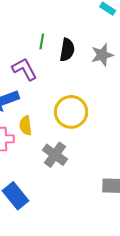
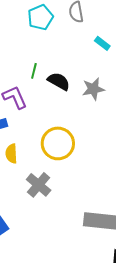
black semicircle: (67, 50) -> (59, 81), turned -75

